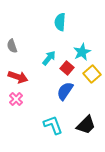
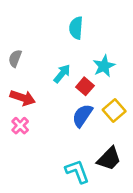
gray semicircle: (12, 46) -> (15, 58), turned 40
yellow square: (92, 74) -> (114, 110), moved
cyan L-shape: (53, 125) -> (77, 171), moved

